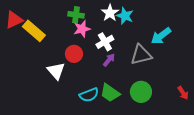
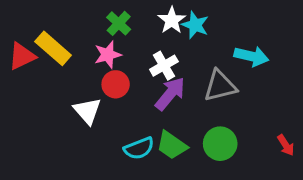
green cross: (76, 15) -> (119, 23), turned 35
red triangle: (14, 20) -> (22, 56), moved
pink star: (82, 29) -> (108, 55), moved
cyan arrow: (161, 36) -> (251, 56), turned -130
purple arrow: (109, 60) -> (170, 94), size x1.6

